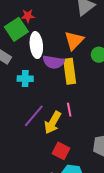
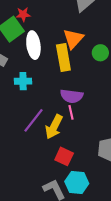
purple semicircle: (53, 62) -> (72, 96), moved
yellow rectangle: (70, 71) -> (63, 58), moved

